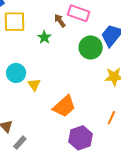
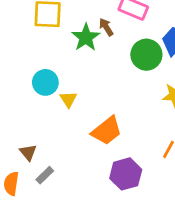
brown arrow: (60, 21) -> (106, 27), moved
green star: (44, 37) -> (86, 37), size x1.5

